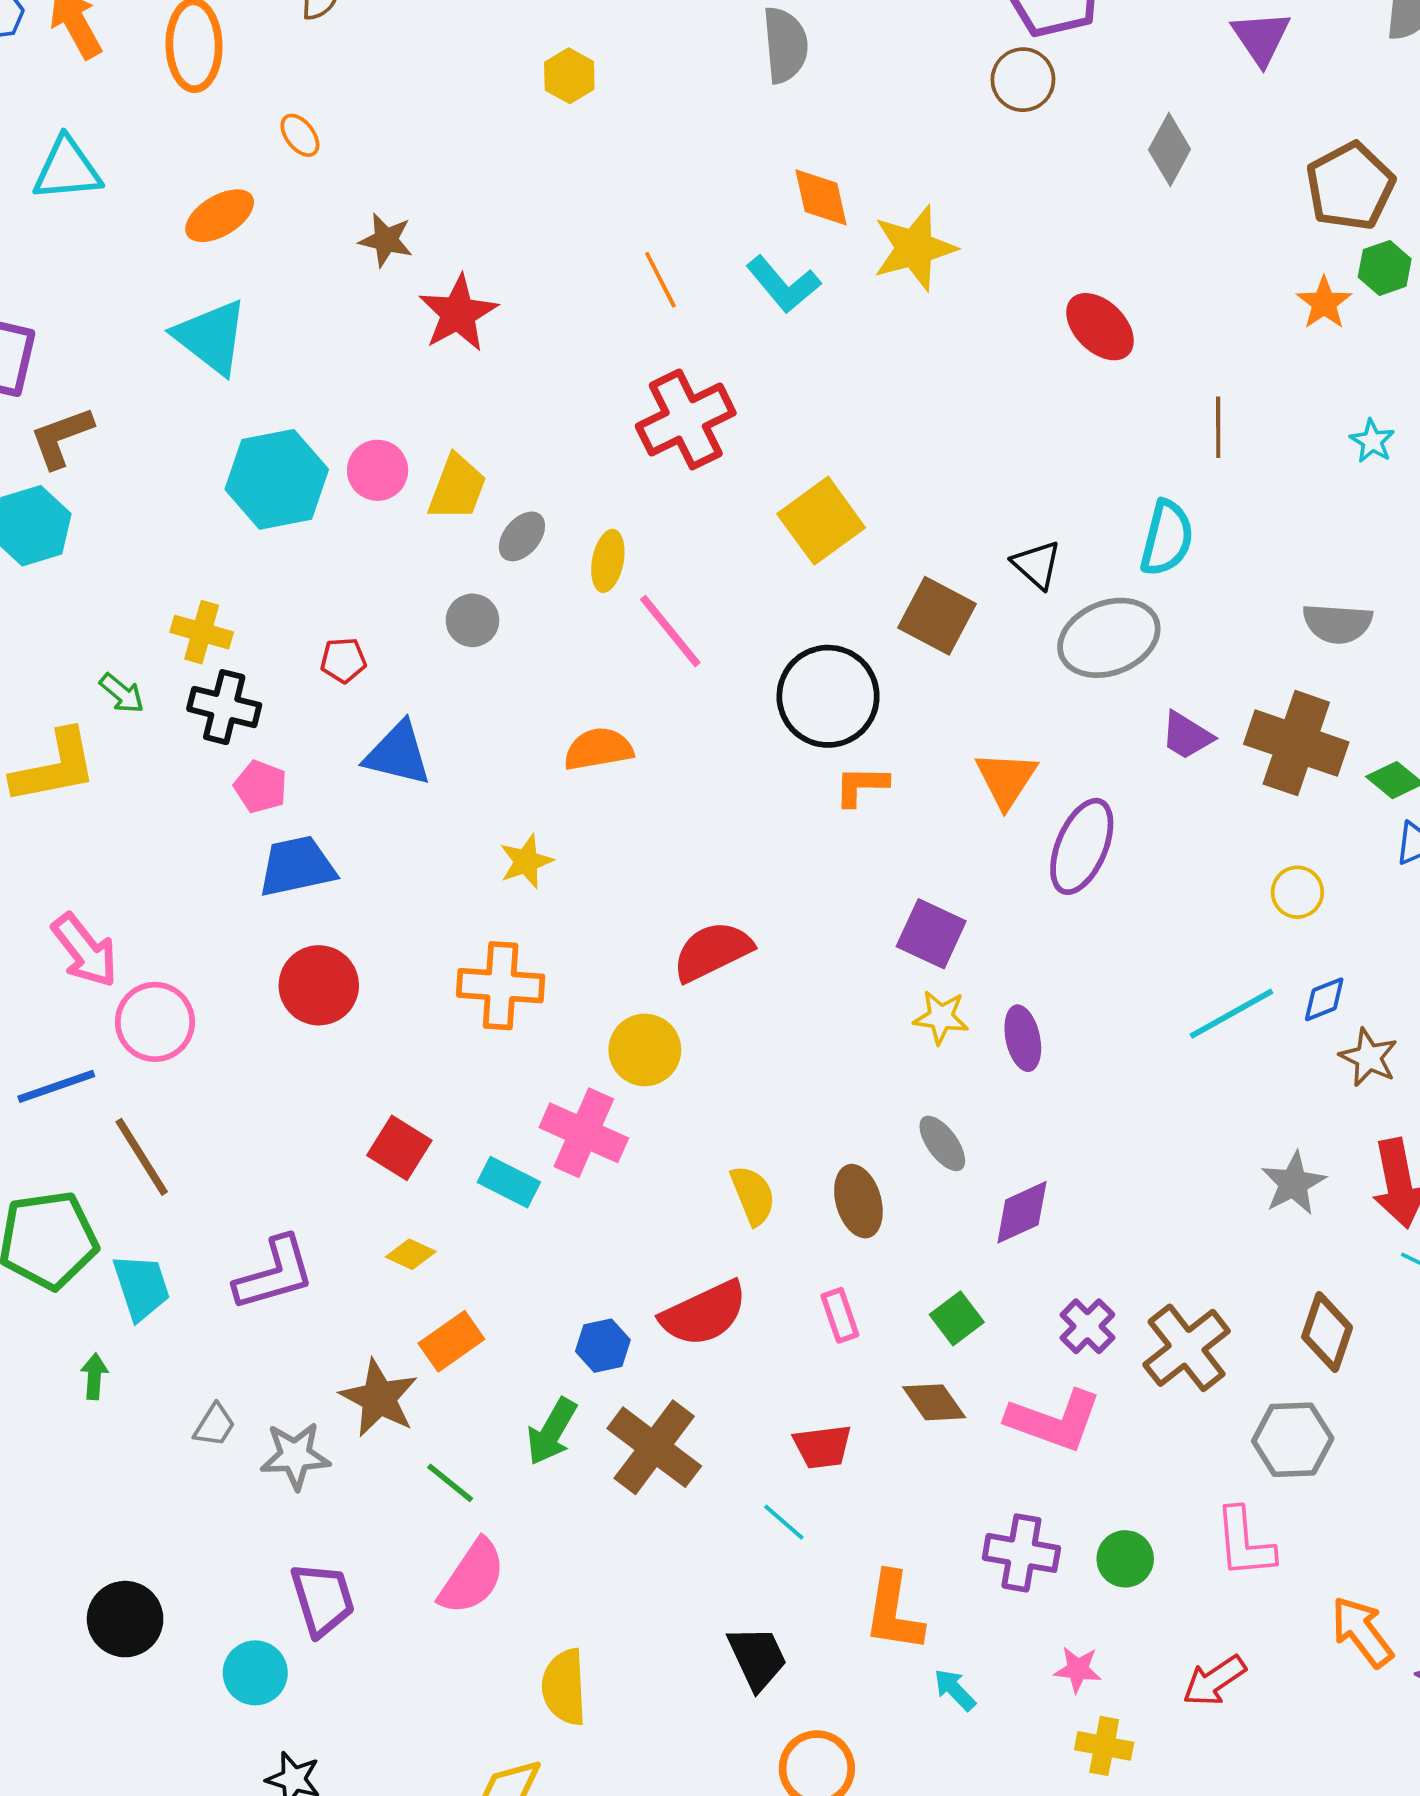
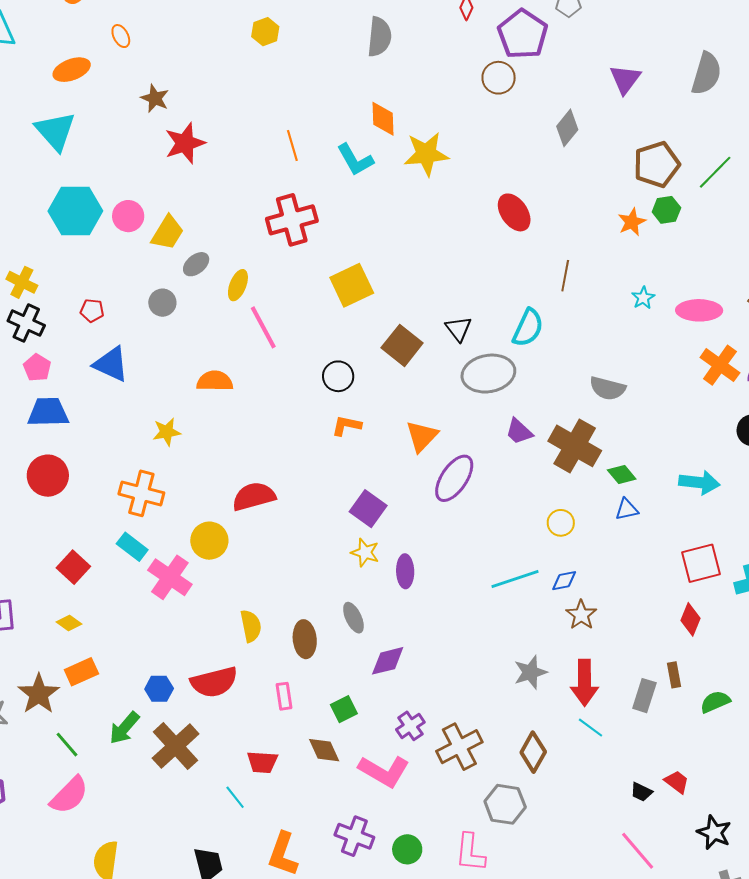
black circle: (828, 696) -> (338, 376), size x0.6
cyan rectangle: (509, 1182) -> (132, 547), moved

